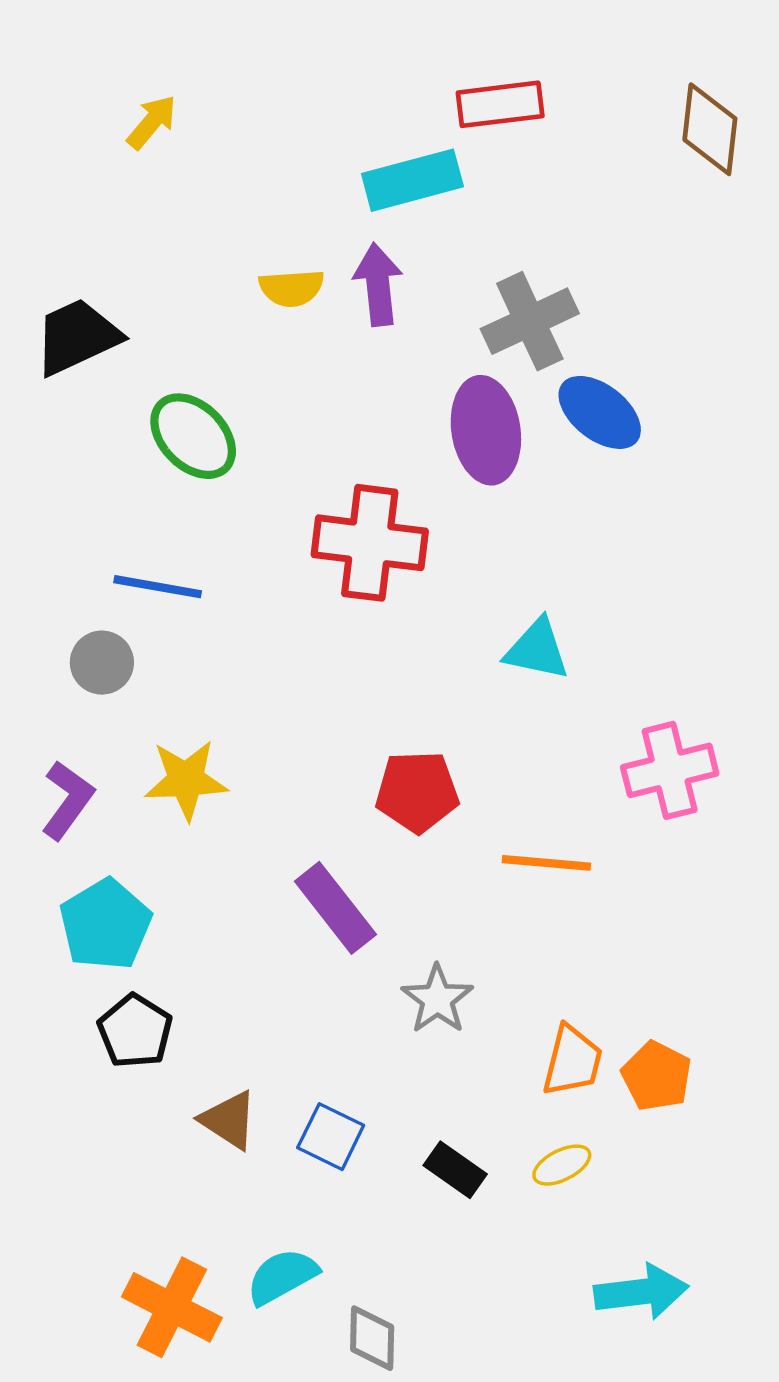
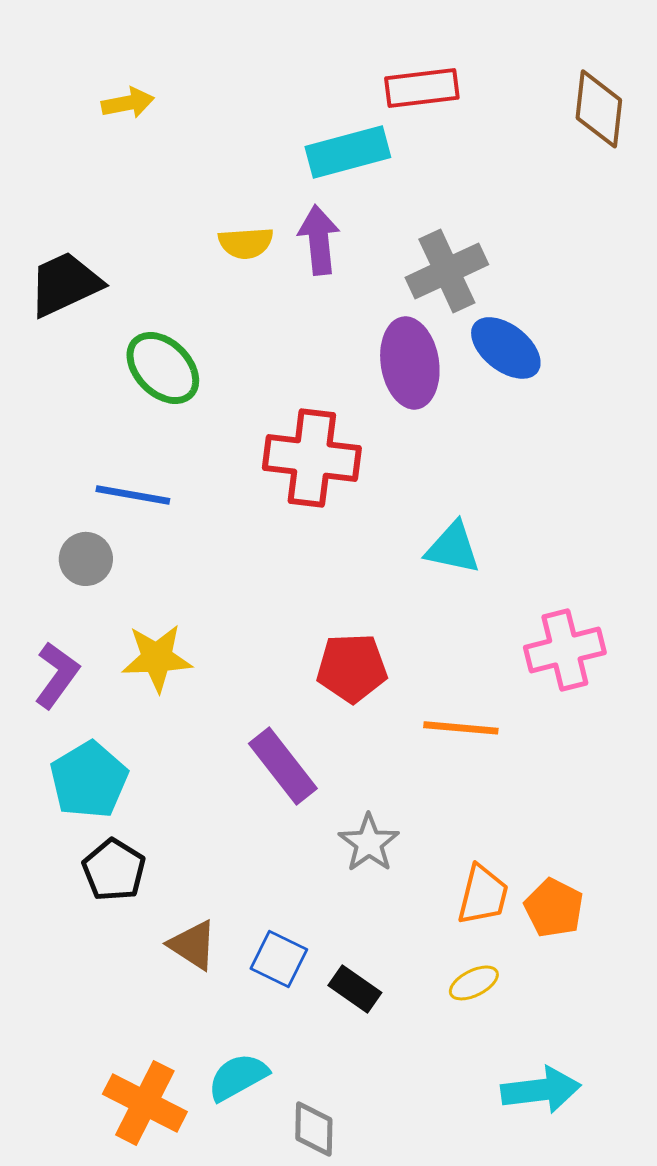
yellow arrow: (152, 122) -> (128, 103), turned 39
black rectangle: (455, 1170) -> (355, 989), moved

